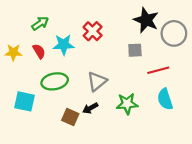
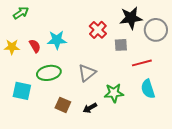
black star: (146, 20) -> (131, 18), turned -30
green arrow: (40, 23) -> (21, 13), moved
red cross: (93, 31) -> (98, 30), moved
black arrow: (90, 108) -> (90, 108), moved

